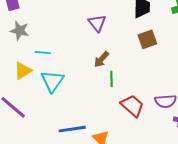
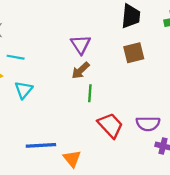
purple triangle: (97, 23) -> (81, 44), moved
cyan triangle: (52, 81) -> (24, 90), size x0.7

